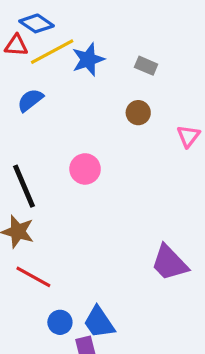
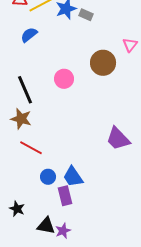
gray rectangle: (146, 66) -> (86, 15), moved
brown circle: (138, 113) -> (103, 63), moved, size x1.6
pink triangle: (188, 136) -> (130, 45), moved

